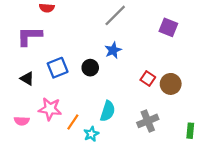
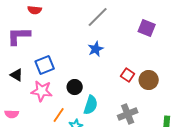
black circle: (90, 68) -> (75, 87), moved
pink star: (50, 109) -> (42, 91), moved

